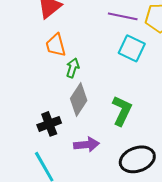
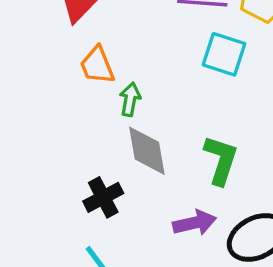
gray diamond: (79, 100) -> (147, 151), turned -36
purple arrow: (86, 145) -> (195, 223), moved

